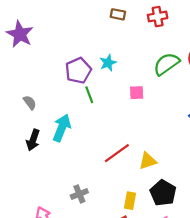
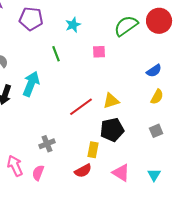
purple pentagon: (78, 71) -> (31, 19), moved, turned 30
yellow triangle: (148, 161) -> (111, 101), moved
black pentagon: (163, 193) -> (112, 130), moved, turned 30

